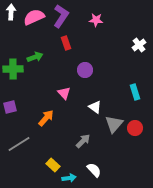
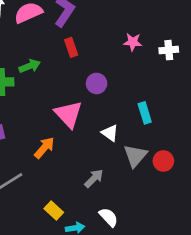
pink star: (96, 20) -> (133, 42), moved
white cross: (139, 45) -> (169, 50), turned 32
cyan rectangle: (135, 92) -> (145, 113), moved
pink triangle: (64, 93) -> (68, 114), size x1.6

